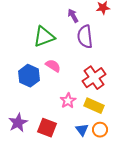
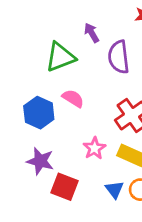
purple arrow: (73, 16) -> (92, 33), moved
purple star: (18, 123) -> (40, 161), moved, turned -30

